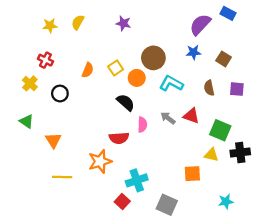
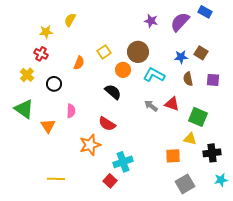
purple star: (123, 23) -> (151, 21), moved
yellow star: (50, 26) -> (46, 32), moved
blue star: (194, 52) -> (181, 57), moved
yellow square: (116, 68) -> (104, 52), moved
green triangle: (27, 121) -> (24, 109), size x1.5
pink semicircle: (142, 125) -> (71, 111), moved
red semicircle: (119, 138) -> (107, 124), turned 36
black cross: (240, 152) -> (212, 153), moved
yellow line: (62, 177) -> (56, 179), moved
cyan star: (226, 201) -> (221, 180), moved
gray square: (167, 205) -> (185, 184), moved, turned 36

